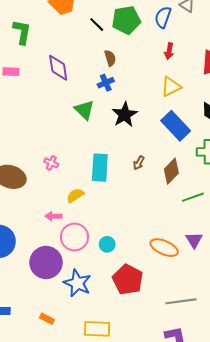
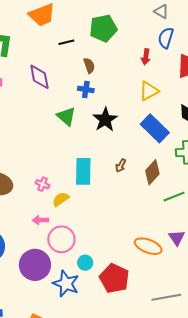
blue semicircle: (163, 17) -> (166, 38), moved
black line: (97, 24) -> (66, 42), moved, turned -56
blue cross: (106, 83) -> (86, 89), turned 35
pink cross: (51, 163) -> (42, 184), moved
cyan circle: (107, 244) -> (85, 263), moved

